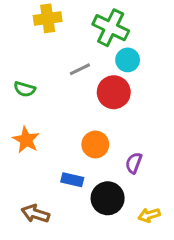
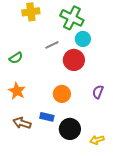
green semicircle: (25, 89) -> (16, 58), turned -48
purple semicircle: (134, 163) -> (98, 92), moved
brown arrow: (35, 214) -> (22, 123), moved

